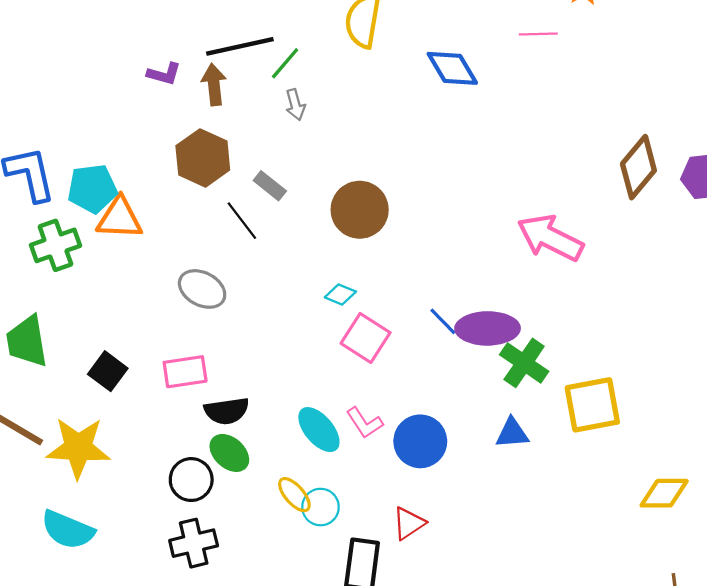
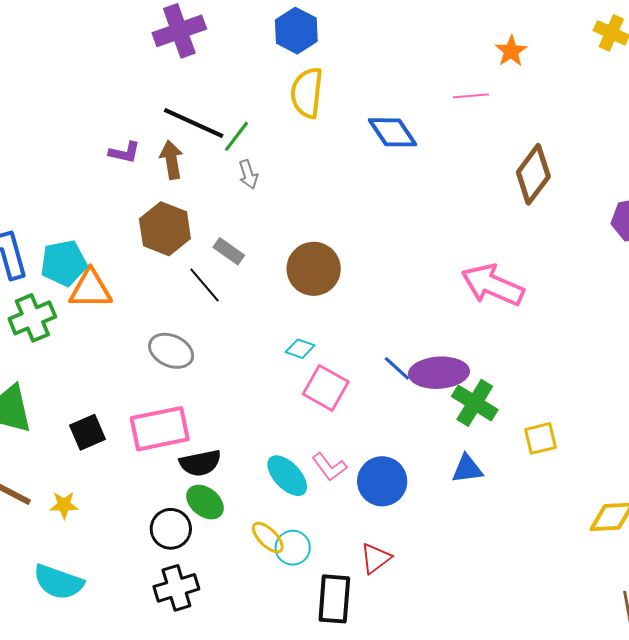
black line: (240, 46) -> (194, 123), turned 40
brown diamond: (638, 167) -> (533, 174), moved
black square: (108, 371) -> (87, 432), turned 33
pink rectangle: (185, 372) -> (160, 429), size x1.4
yellow square: (592, 405) -> (540, 438), size x0.6
yellow star: (78, 448) -> (64, 505), size x0.5

